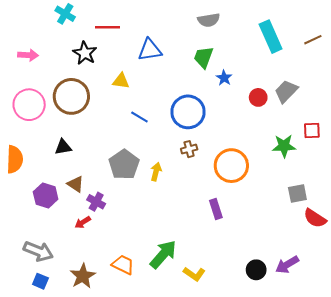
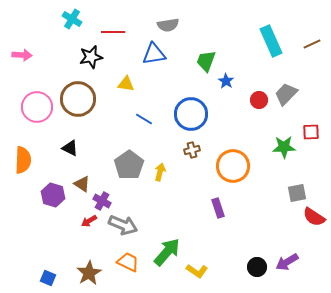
gray semicircle: (209, 20) -> (168, 25), moved
black star: (85, 53) -> (91, 57), turned 30
pink arrow: (28, 55) -> (22, 55), moved
black triangle: (63, 147) -> (70, 148), turned 36
gray arrow: (38, 251) -> (123, 225), moved

